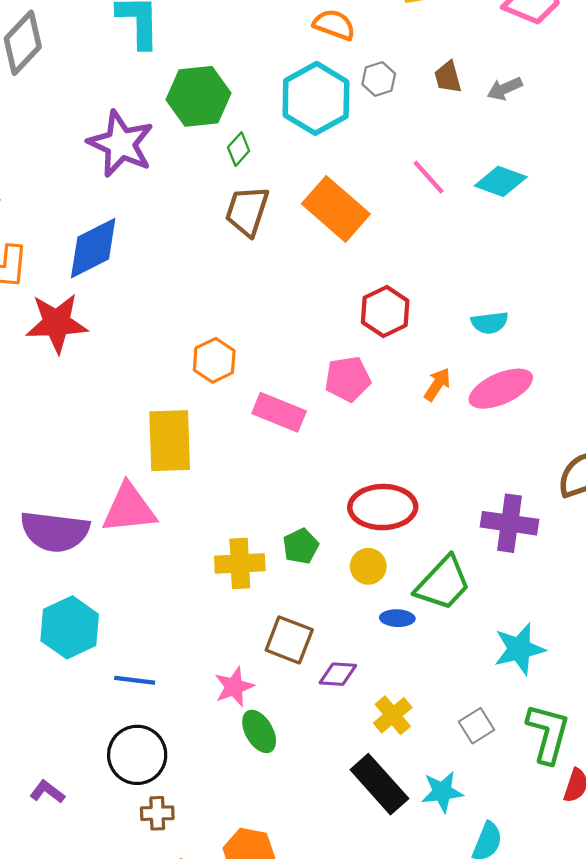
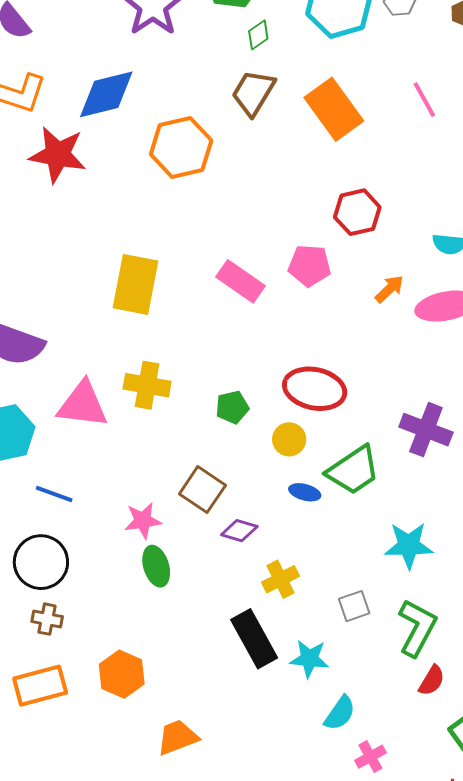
orange hexagon: (214, 360) -> (181, 147), moved, size x1.5
pink triangle: (129, 508) -> (83, 405), moved
yellow cross: (240, 563) -> (147, 385), moved

